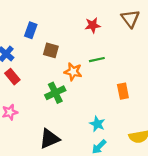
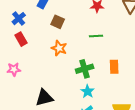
orange star: (73, 72) -> (59, 48), moved
green cross: (55, 93) -> (85, 69), moved

